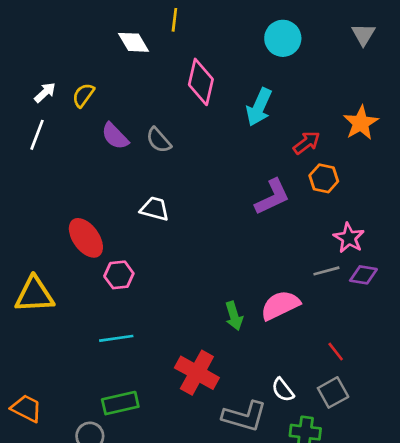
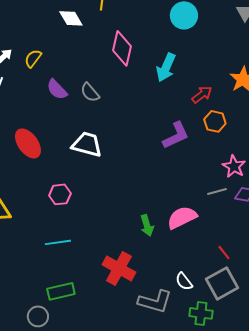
white trapezoid: (155, 209) -> (87, 144), size x1.4
red ellipse: (86, 238) -> (28, 143), moved
gray square: (333, 392) -> (222, 283), size x1.4

